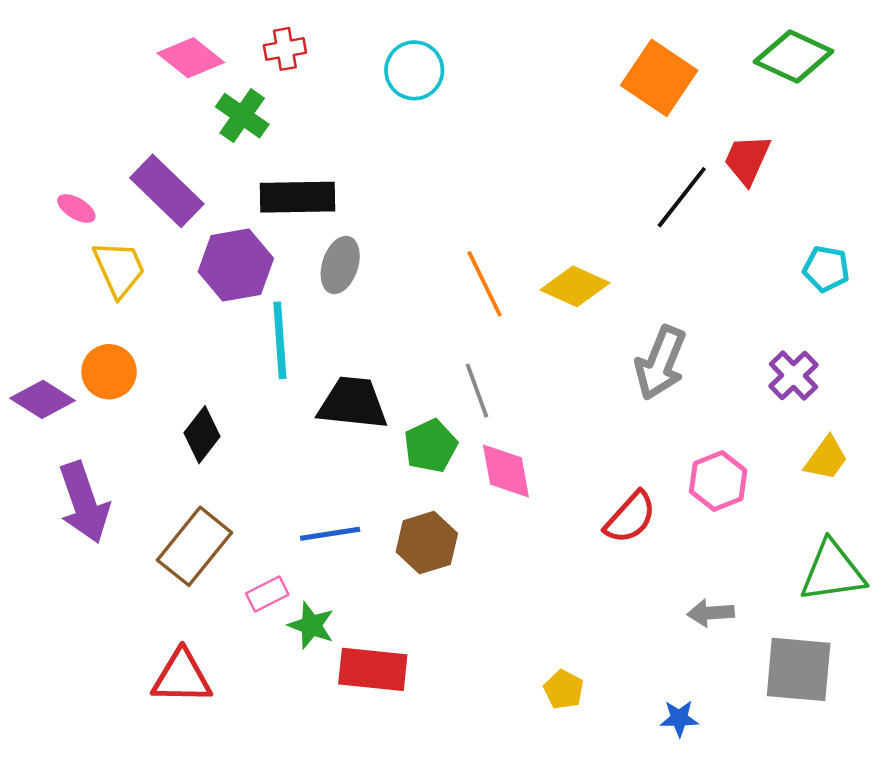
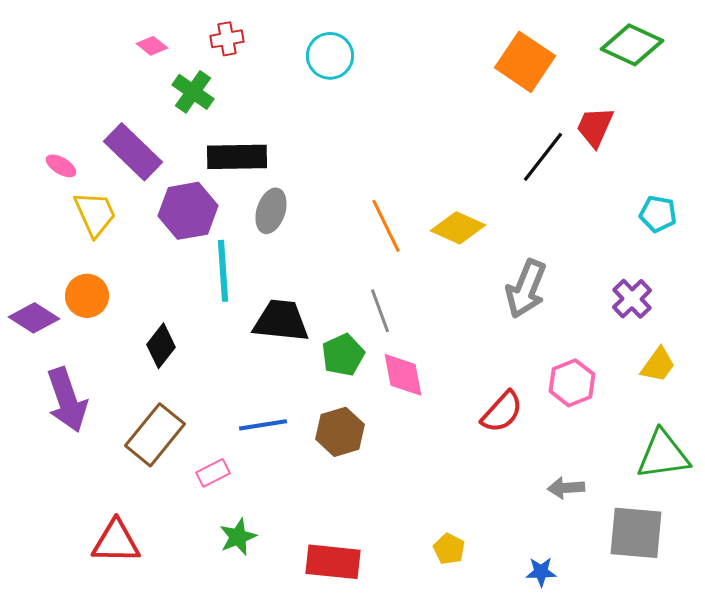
pink diamond: (191, 58) -> (152, 46), size x0.6
green star: (311, 625) -> (238, 537), moved, turned 30
red rectangle: (373, 669) -> (333, 562), moved
red triangle: (182, 677) -> (116, 542), moved

